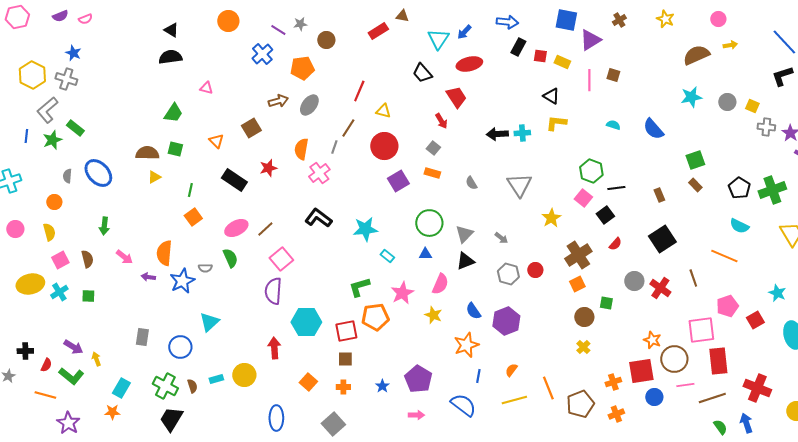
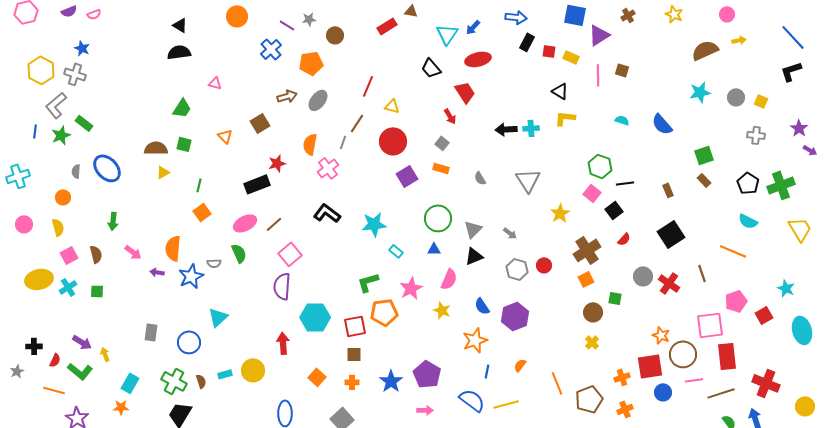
gray cross: (766, 127) -> (756, 135), moved
black rectangle: (234, 180) -> (257, 184), moved, turned -55
blue star: (382, 386) -> (391, 381), size x1.6
yellow line: (514, 400) -> (506, 404), moved

